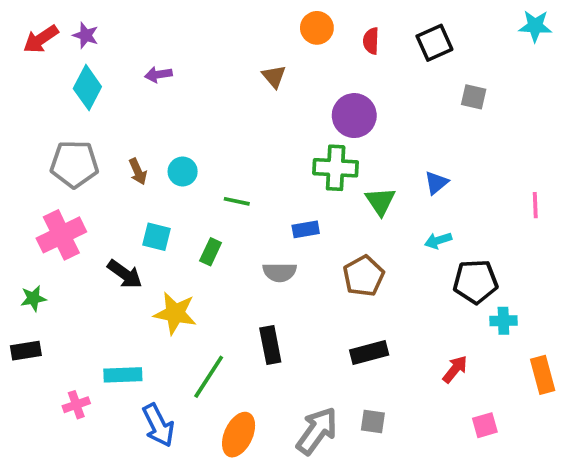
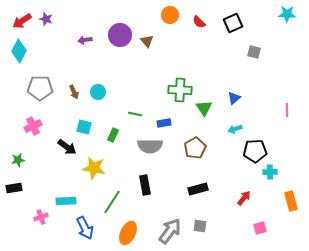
red semicircle: (371, 41) -> (199, 22), turned -48
cyan diamond: (87, 88) -> (19, 51), moved
purple circle: (354, 116) -> (120, 35), moved
green line: (237, 201) -> (135, 114), moved
pink cross: (61, 235) -> (33, 126), size x0.7
gray semicircle: (280, 272) -> (150, 146), size x1.4

